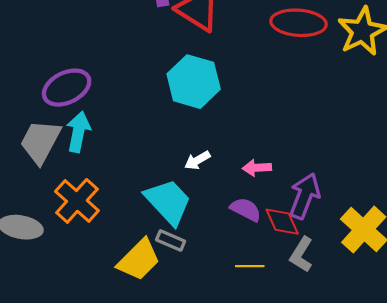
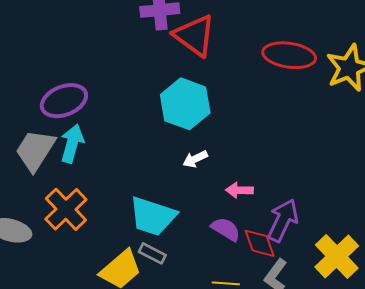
white arrow: (197, 160) -> (195, 159), moved
cyan trapezoid: (168, 202) -> (153, 216), turned 147

